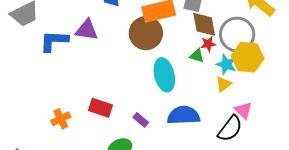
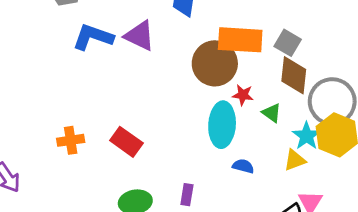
red star: (208, 44) -> (243, 95), moved
blue semicircle: (184, 115) -> (243, 166), moved, size x0.5
purple rectangle: (141, 120) -> (187, 195), moved, turned 42

